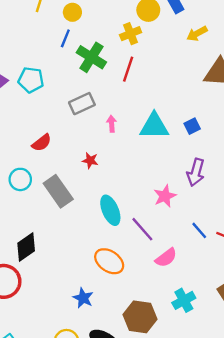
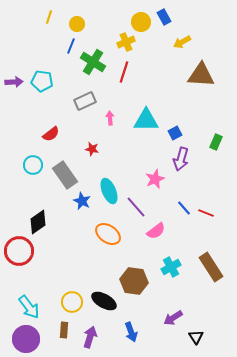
blue square: (192, 126) -> (175, 133), moved
blue star: (83, 298) -> (82, 201), moved

